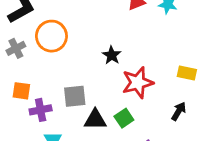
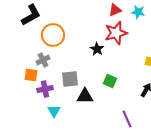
gray cross: (16, 48) -> (43, 60), moved
red star: (138, 83) -> (116, 33), moved
green square: (124, 118) -> (110, 81), moved, turned -32

